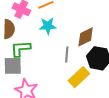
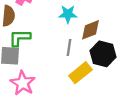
cyan star: (48, 26) -> (68, 14), moved

